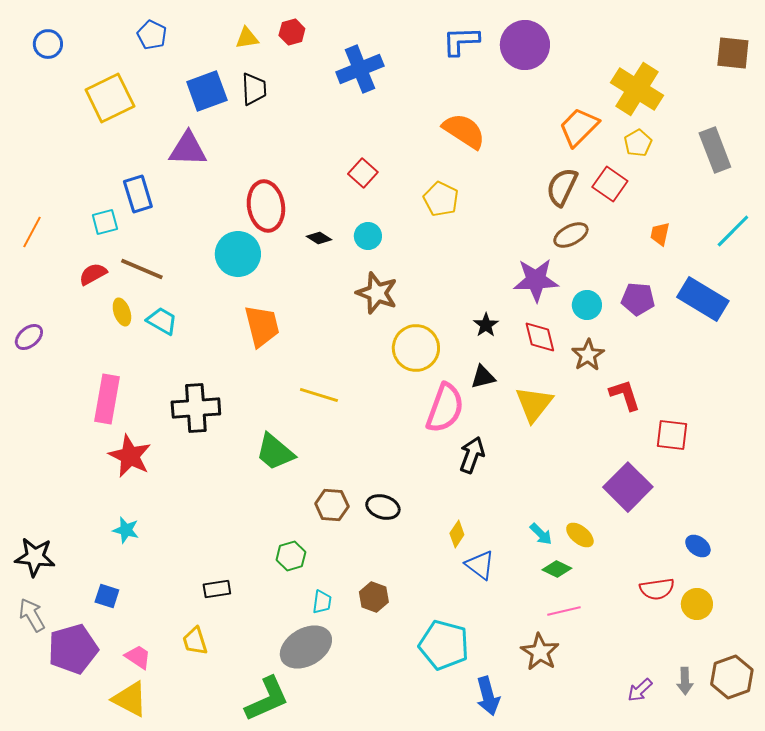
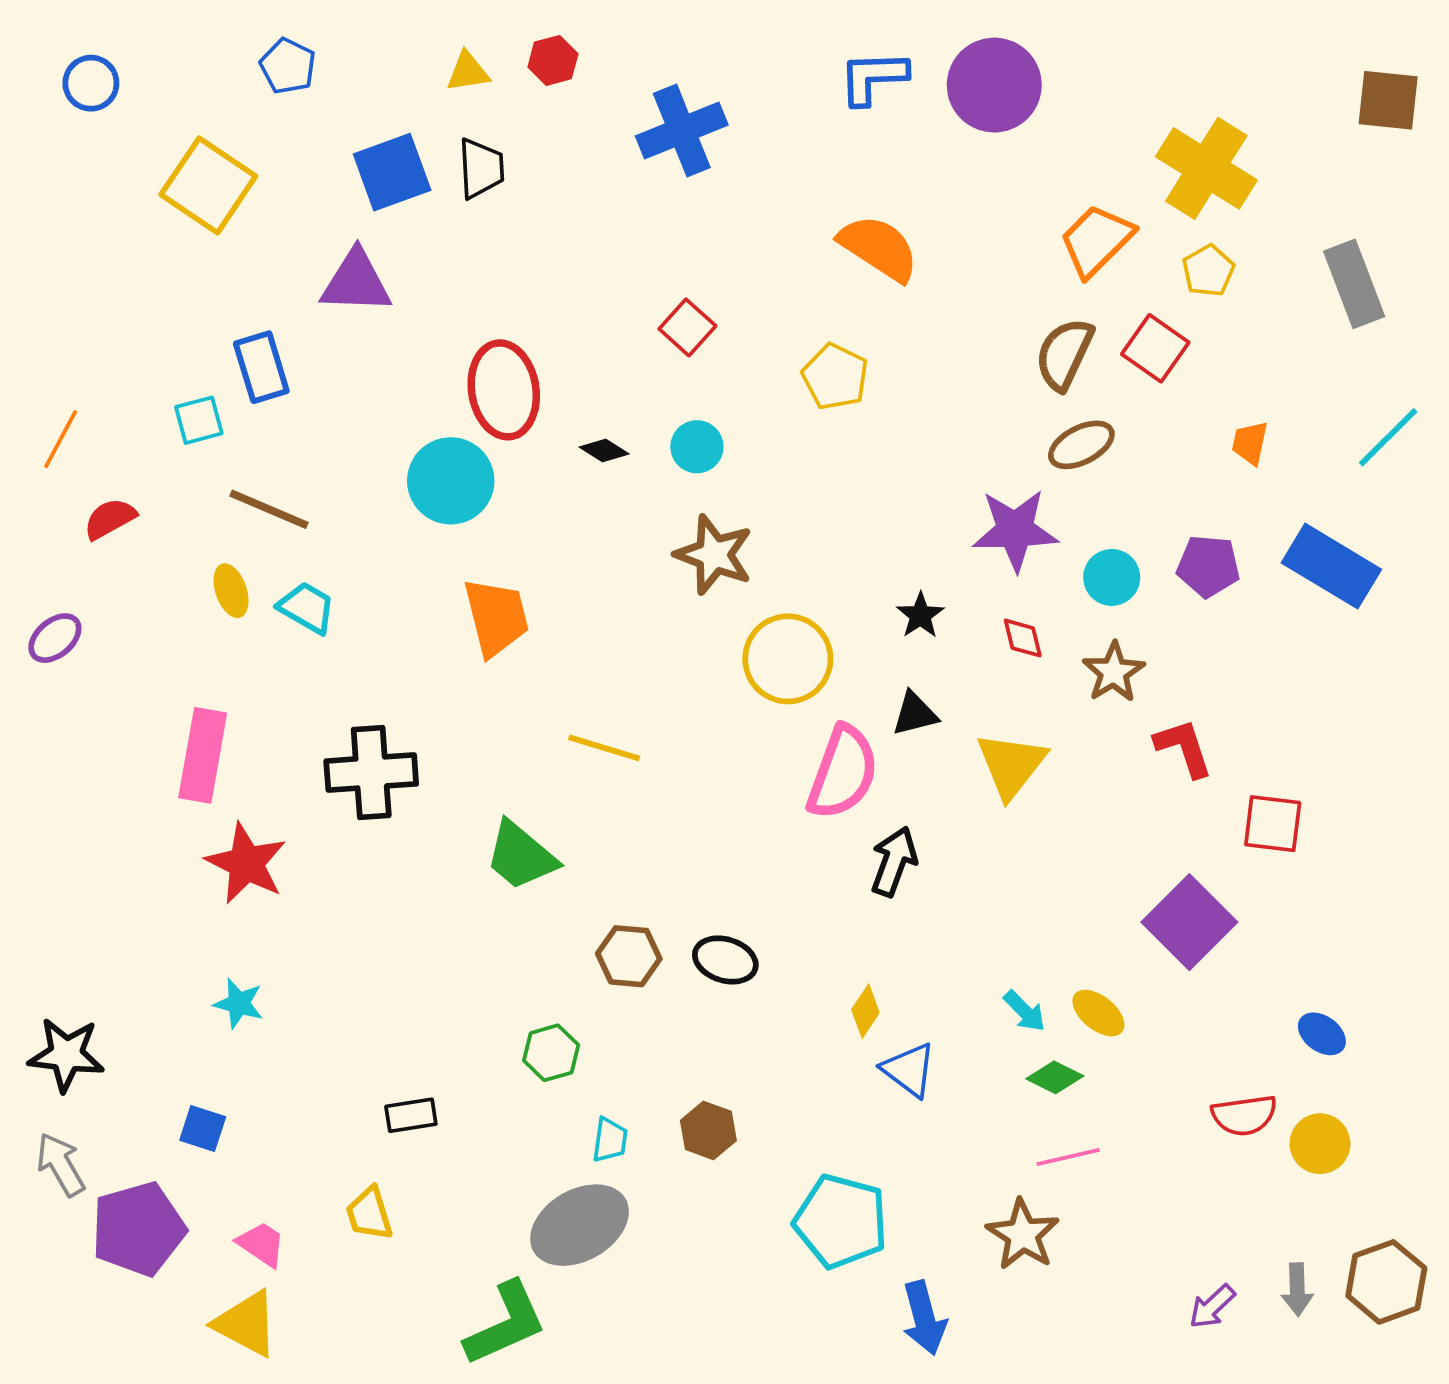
yellow square: (110, 98) -> (208, 185), turned -30
red semicircle: (93, 274) -> (110, 519), moved
red diamond: (540, 337) -> (1023, 638), size x0.7

